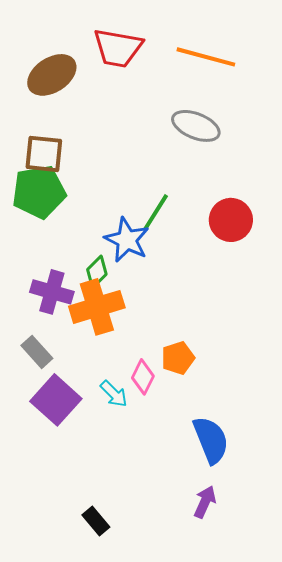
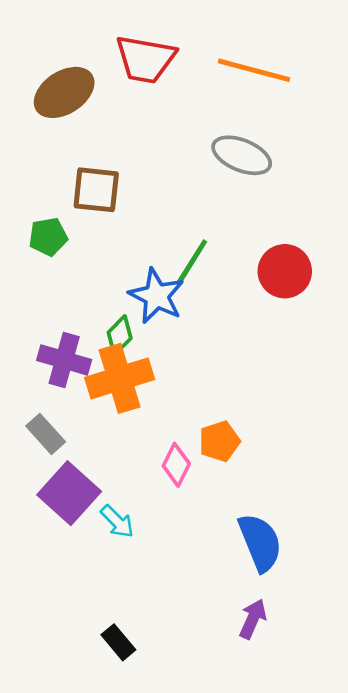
brown square: (44, 154) -> (96, 190), moved
green pentagon: (39, 192) -> (48, 237), size x0.6
cyan arrow: (114, 394) -> (117, 521), moved

